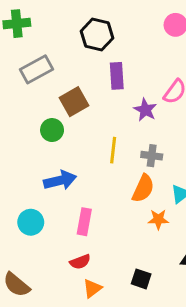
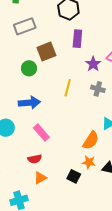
gray cross: (152, 156) -> (98, 89), moved
orange semicircle: (143, 188) -> (91, 140), moved
orange star: (158, 219) -> (89, 162), moved
pink rectangle: (84, 222) -> (41, 133), turned -60

